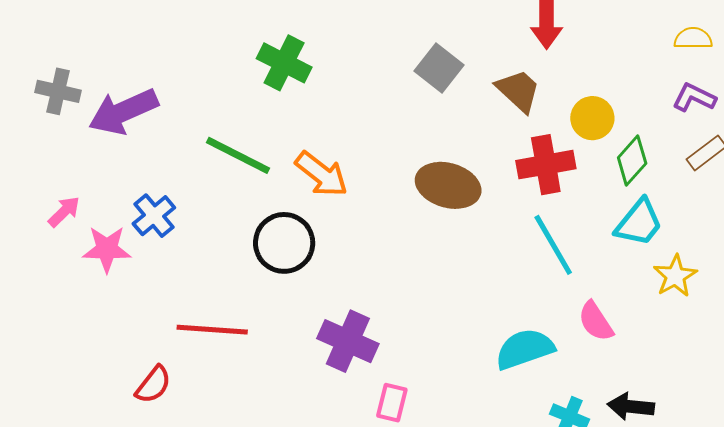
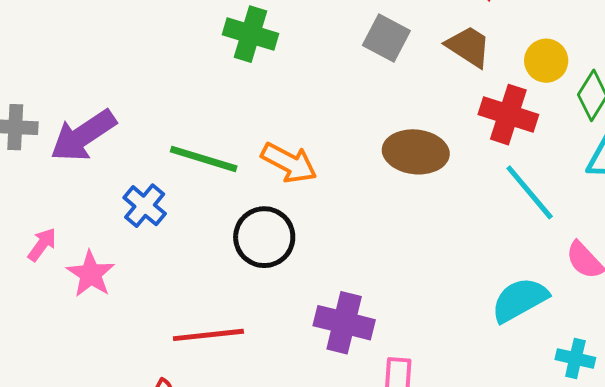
green cross: (284, 63) -> (250, 34), moved
red cross: (546, 165) -> (508, 115), turned 38
blue cross: (154, 216) -> (145, 206), moved
pink star: (107, 249) -> (91, 274), turned -30

